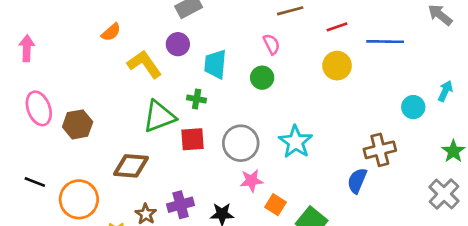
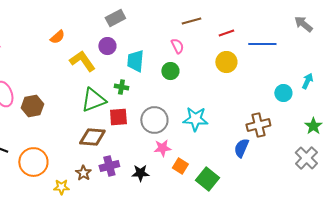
cyan star: (296, 142) -> (195, 119), turned -30
brown diamond: (131, 166) -> (92, 137), moved

